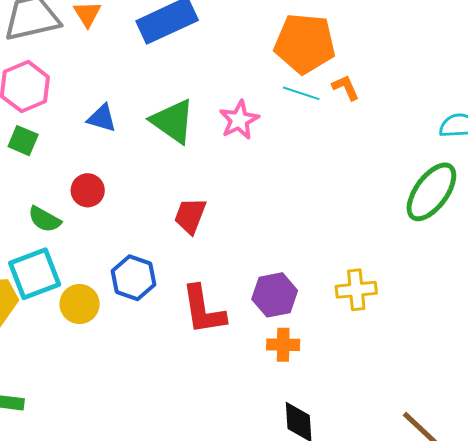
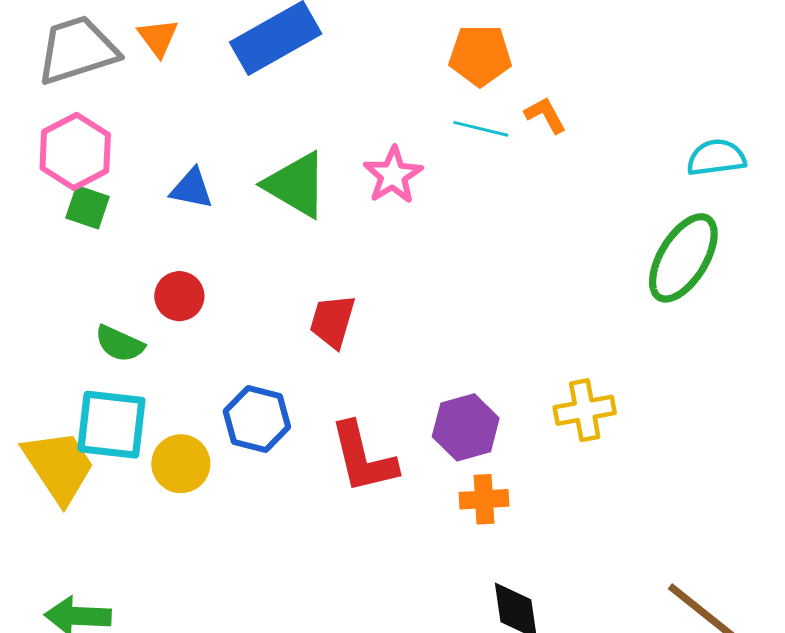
orange pentagon: (305, 43) -> (480, 55), size x0.7
green square: (23, 141) -> (87, 207), moved
cyan square: (35, 274) -> (111, 425), turned 32

